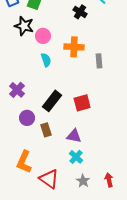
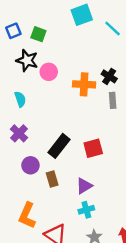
black cross: (80, 12) -> (109, 76), moved
cyan semicircle: (46, 60) -> (20, 99), moved
purple triangle: (74, 136) -> (84, 186), turned -42
cyan cross: (76, 157) -> (86, 210), turned 32

